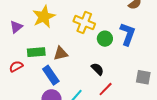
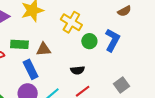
black semicircle: (97, 69) -> (78, 70), turned 120
gray square: (143, 77) -> (122, 85), turned 35

